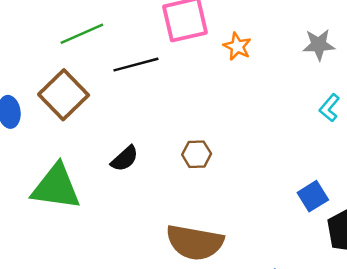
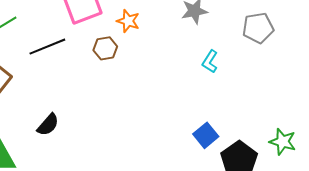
brown hexagon: (197, 154) -> (105, 48), moved

